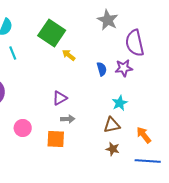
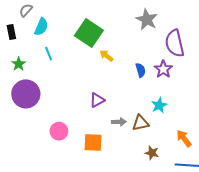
purple star: (124, 68) -> (163, 69), turned -30
gray arrow: (68, 119) -> (119, 122), moved
brown triangle: (112, 125) -> (141, 123), moved

